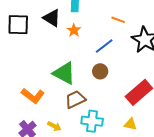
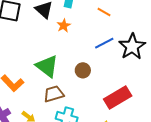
orange line: (118, 20) -> (104, 12), moved
blue line: (104, 46) -> (104, 43), moved

